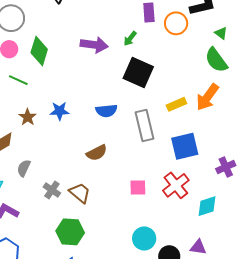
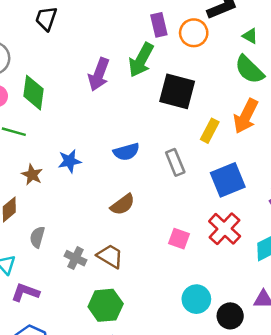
green arrow: (130, 39) -> (141, 60), size x1.8
purple arrow: (94, 45) -> (99, 74), turned 112
black square: (138, 73) -> (177, 91), moved
yellow rectangle: (176, 104) -> (210, 131), turned -30
gray rectangle: (145, 125) -> (175, 162), size x0.7
pink square: (138, 188) -> (179, 239), turned 30

